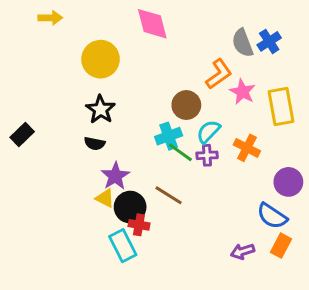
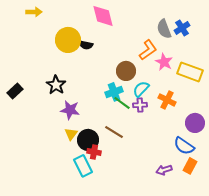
yellow rectangle: (281, 106) -> (190, 72), turned -60
black star: (101, 109) -> (56, 85), moved
black semicircle: (95, 143) -> (86, 45), moved
purple star: (115, 176) -> (70, 110), moved, turned -30
yellow triangle: (105, 198) -> (71, 134), turned 40

